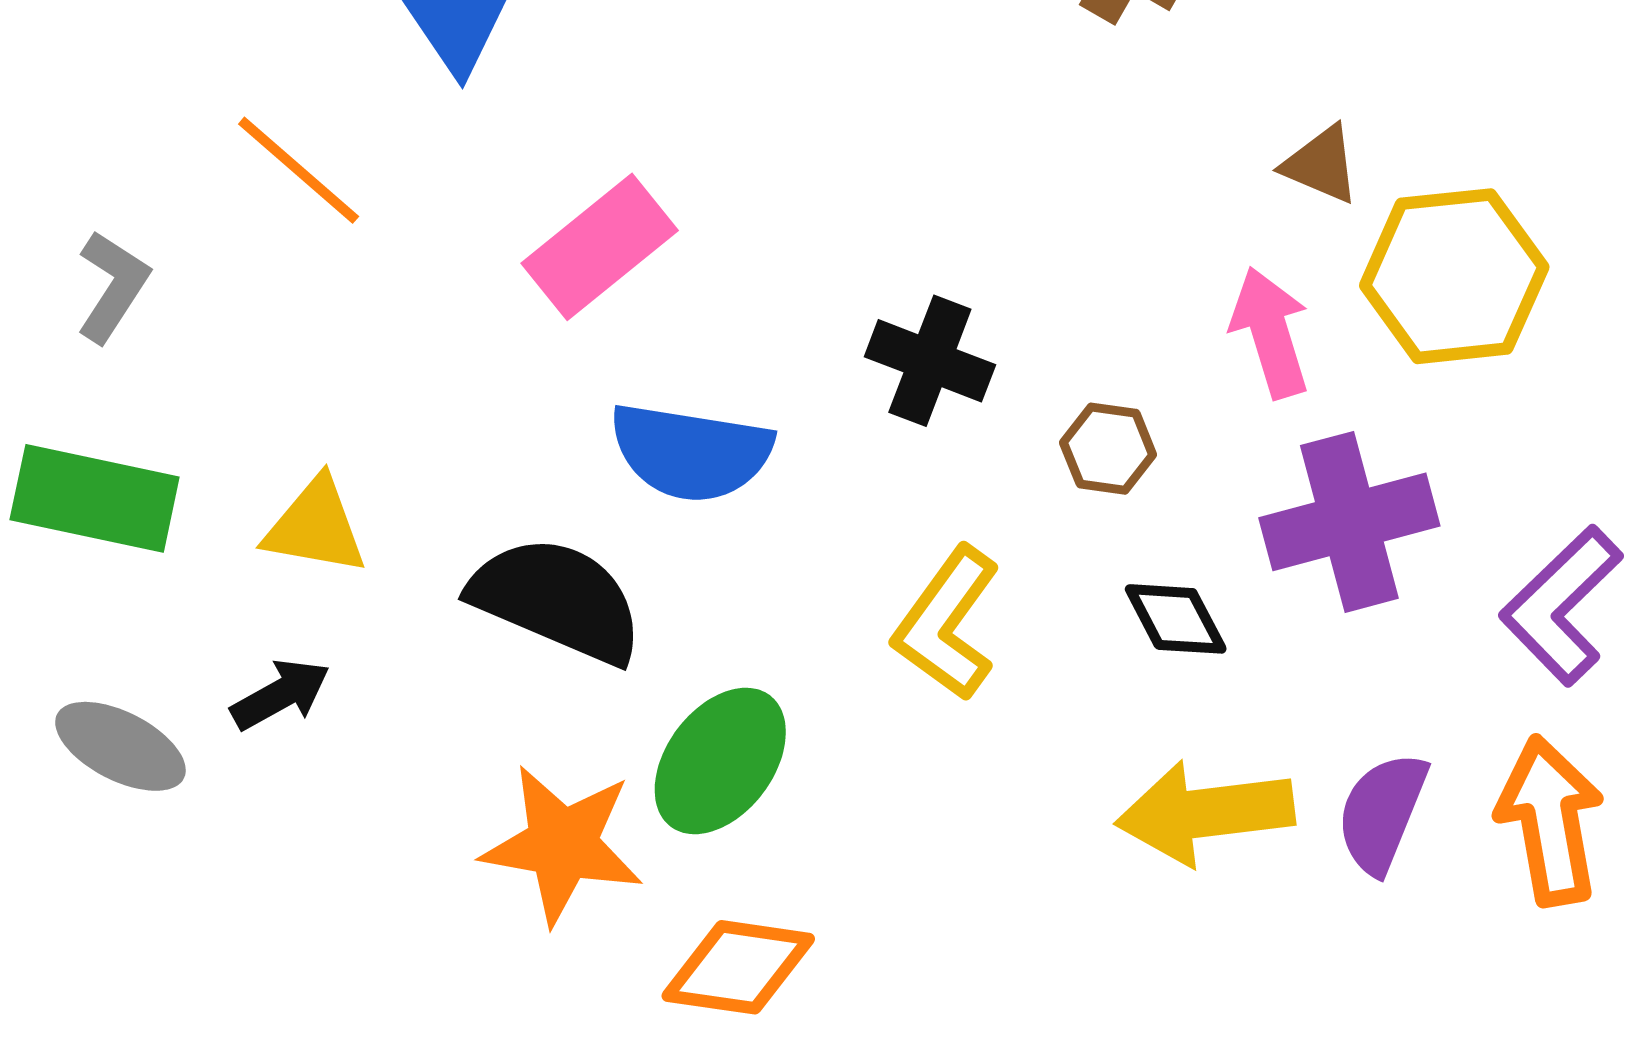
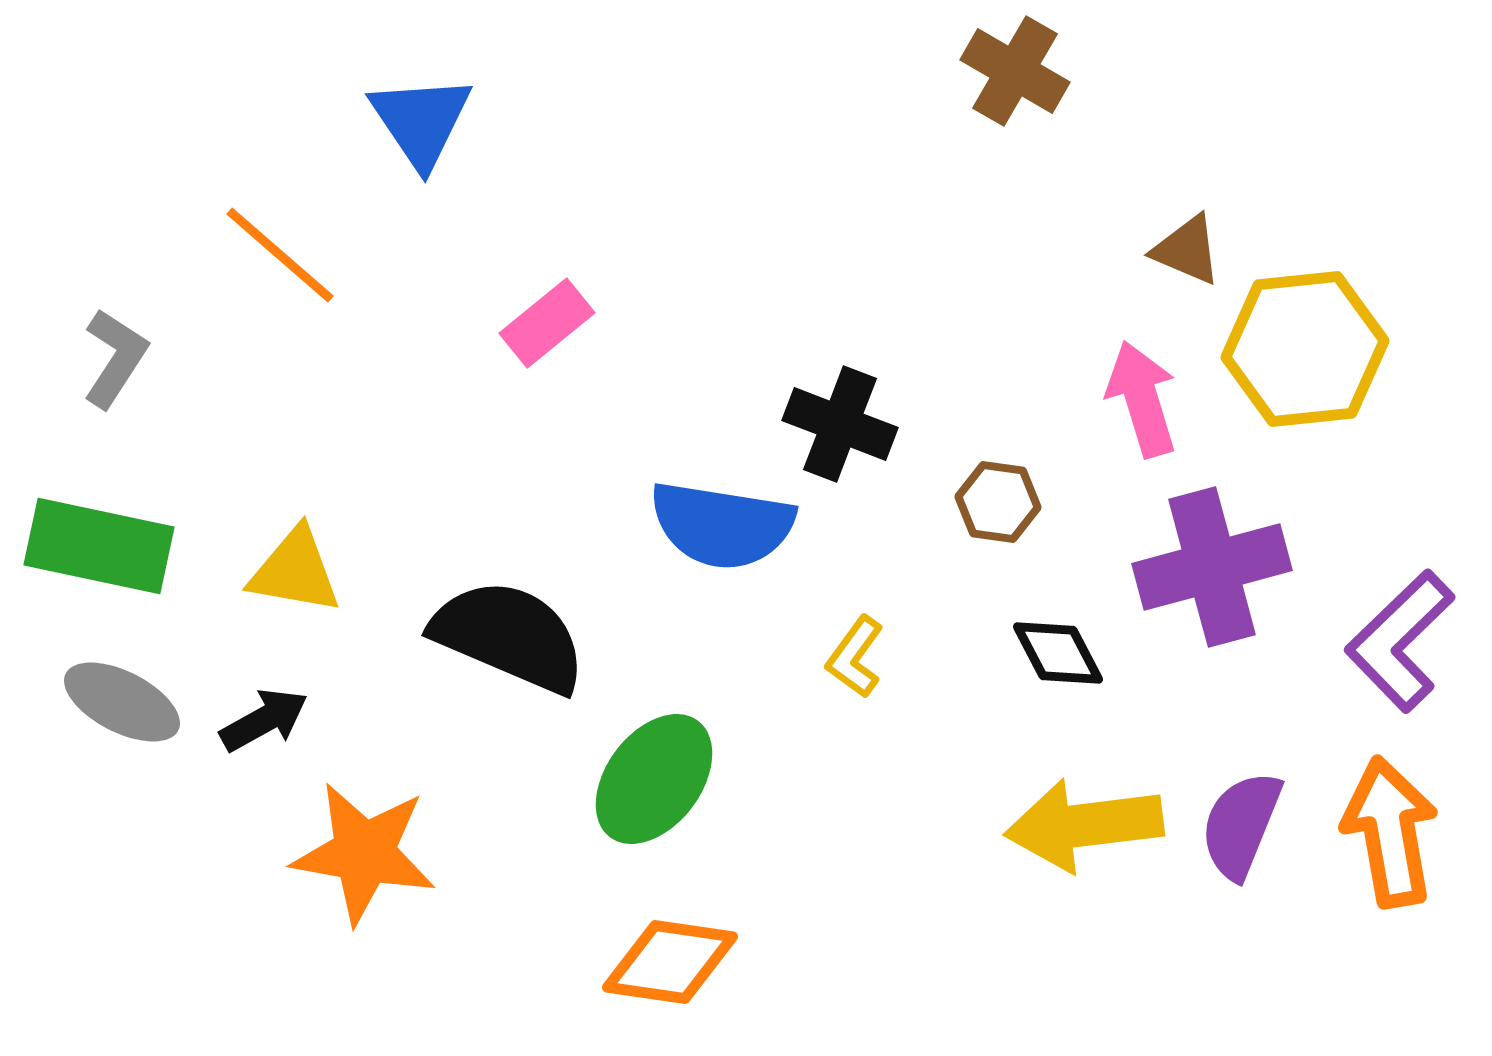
pink rectangle: (600, 247) -> (547, 323), size x0.7
blue semicircle: (691, 452) -> (722, 525), moved
yellow L-shape: (947, 623) -> (855, 657), size x0.6
gray ellipse: (120, 746) -> (122, 702), moved
orange star: (562, 844) -> (364, 853), moved

